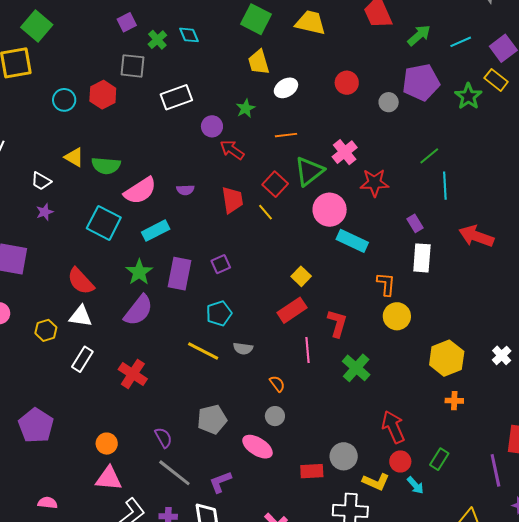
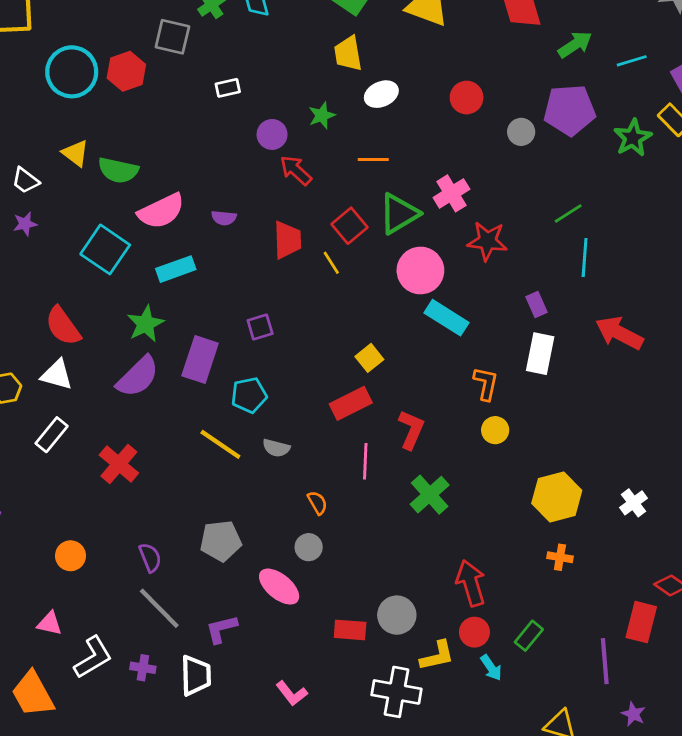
white rectangle: (176, 97) -> (228, 88), size x0.6
cyan circle: (64, 100) -> (72, 72), size x1.6
purple rectangle: (179, 274) -> (200, 360), moved
yellow circle: (397, 316) -> (495, 430), size x0.7
pink triangle: (109, 478) -> (50, 623), moved, size x0.7
yellow L-shape: (376, 482) -> (437, 656), turned -44

